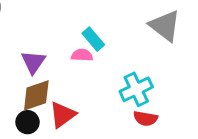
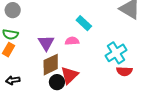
pink semicircle: (82, 55) -> (72, 41), moved
black circle: (28, 122) -> (57, 82), moved

